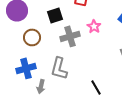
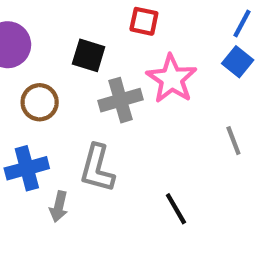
black square: (55, 15) -> (89, 55), turned 35
pink star: (94, 26) -> (172, 79), size x1.6

